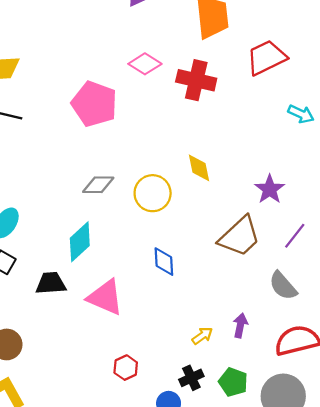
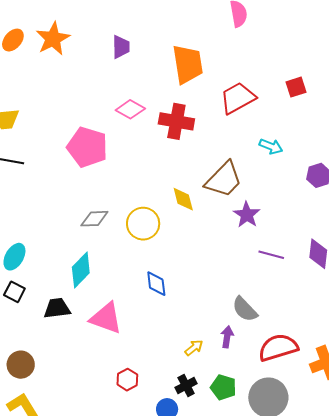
brown trapezoid: (240, 236) -> (224, 180), moved
purple line: (295, 236) -> (271, 255), turned 70
gray semicircle: (283, 286) -> (245, 309), moved

